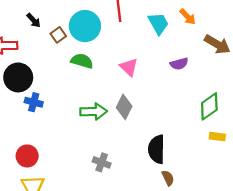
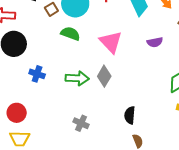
pink triangle: (129, 67) -> (111, 42), size x1.4
blue cross: (34, 102) -> (37, 74), moved
black semicircle: (157, 149) -> (130, 115), size x0.7

